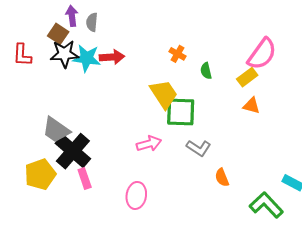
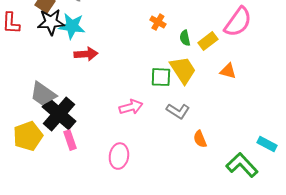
red arrow: (112, 57) -> (86, 54), moved
yellow rectangle: (247, 77) -> (208, 41), moved
yellow trapezoid: (164, 94) -> (183, 70), moved
green square: (181, 112) -> (161, 77), size x0.7

